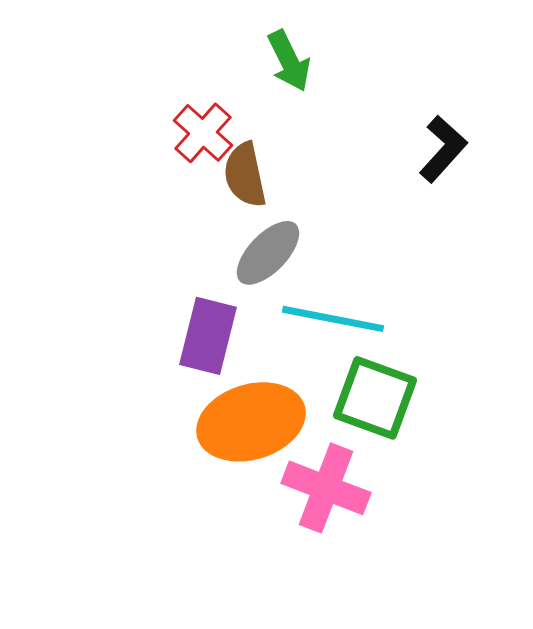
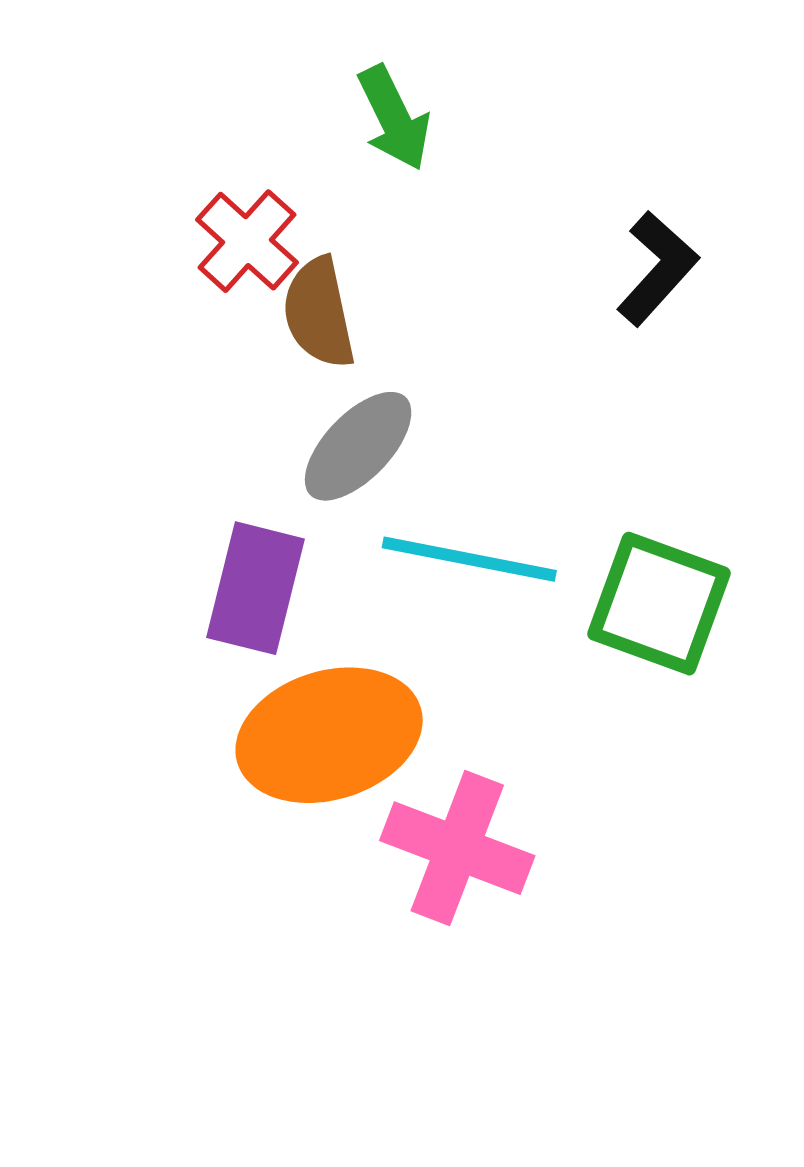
green square: (375, 398) -> (659, 604), moved

